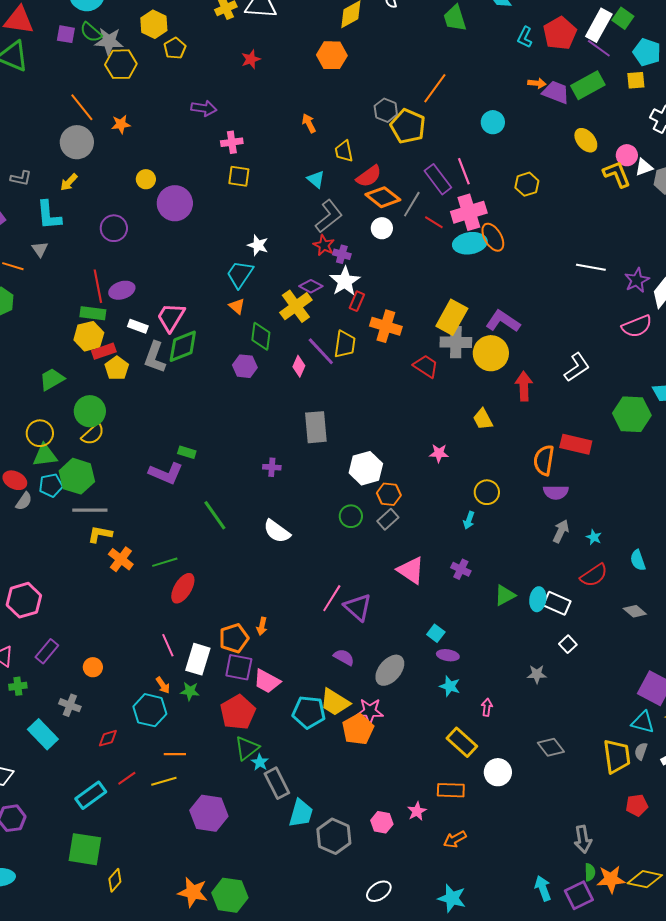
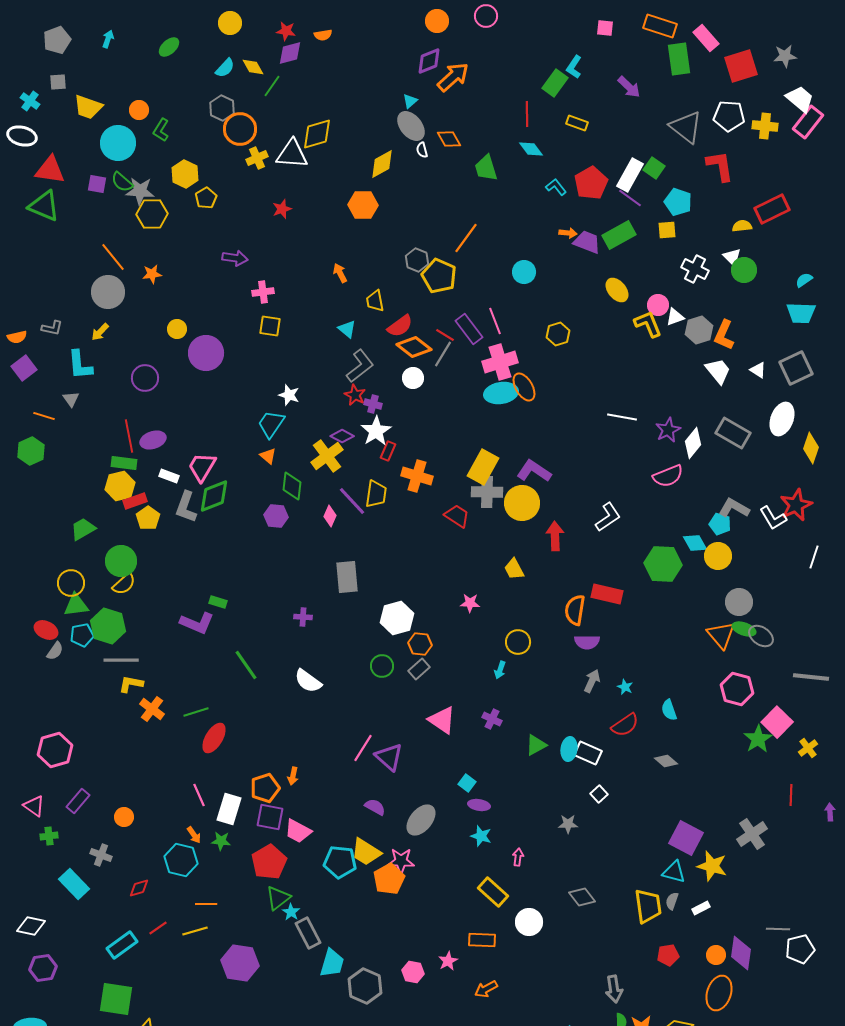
cyan L-shape: (525, 37) -> (556, 187), turned 115
red line: (434, 222) -> (445, 335), moved

